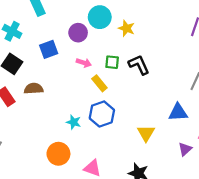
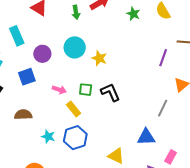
purple circle: (78, 33) -> (42, 54), moved
brown semicircle: (34, 89) -> (23, 115), moved
cyan star: (74, 122) -> (48, 137), moved
yellow triangle: (146, 133) -> (116, 156), turned -36

